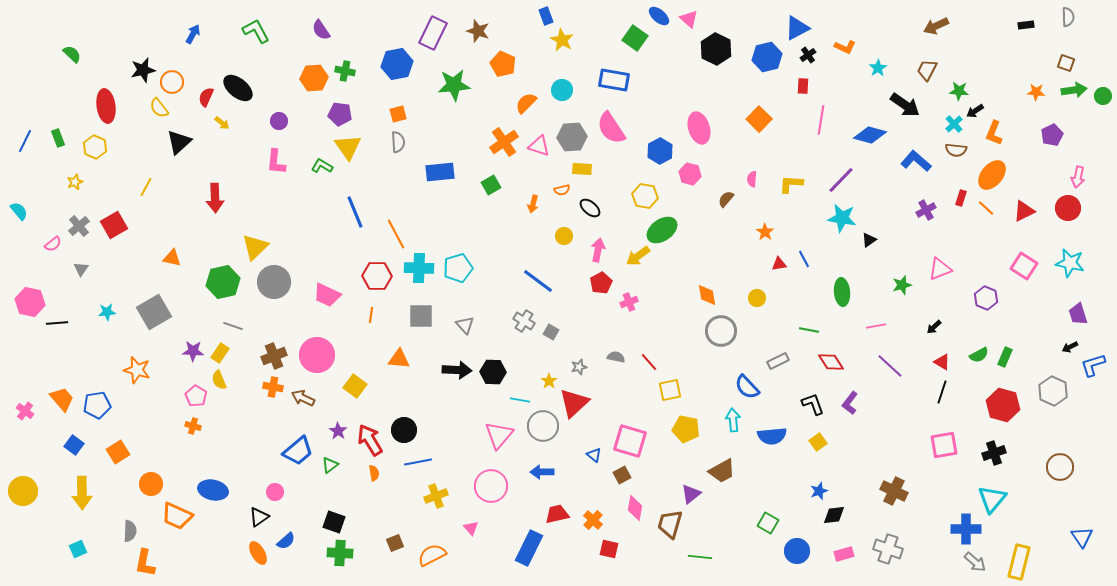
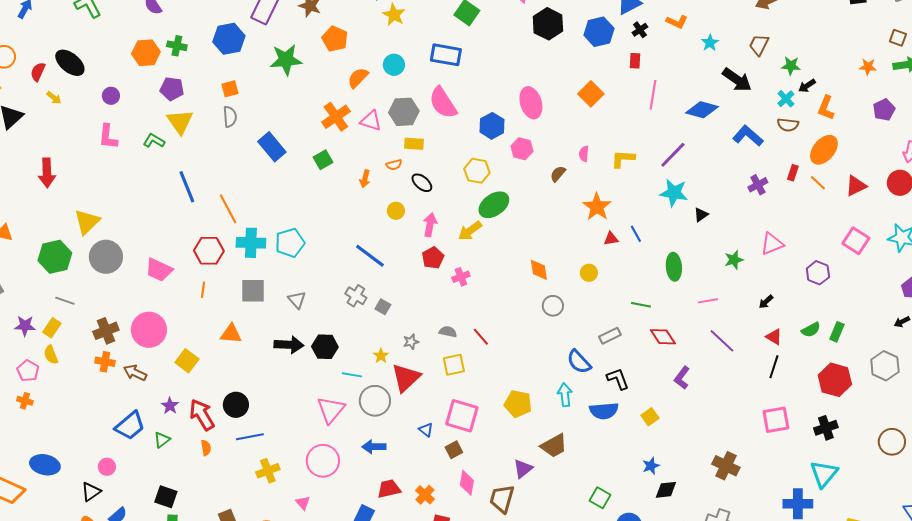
blue rectangle: (440, 172) -> (272, 147), turned 56
orange star: (765, 232) -> (597, 207), size x1.6
gray circle: (721, 331) -> (553, 306), size x0.7
yellow square: (670, 390) -> (454, 365), moved
black L-shape: (813, 404) -> (618, 379), moved

